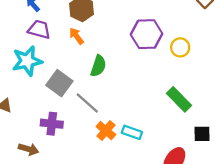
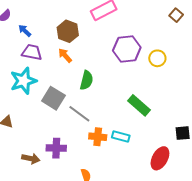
green rectangle: (179, 99) -> (139, 105), moved
purple cross: (52, 124) -> (56, 148), moved
orange cross: (106, 131) -> (98, 137), turned -30

